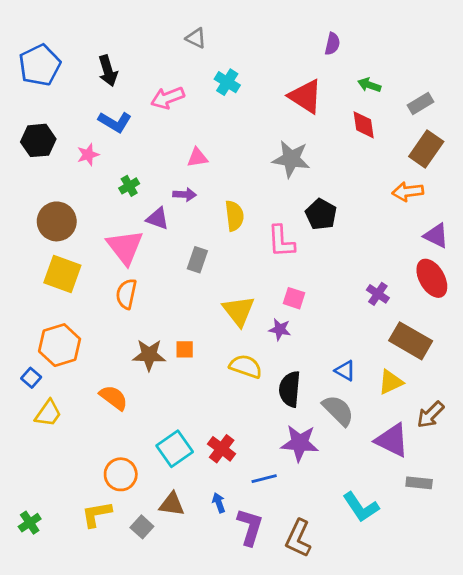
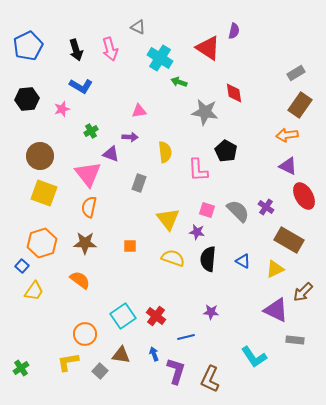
cyan cross: (227, 82) -> (160, 58), size x1.4
green arrow: (369, 85) -> (179, 82), moved
red triangle: (305, 96) -> (208, 48), moved
pink arrow: (168, 98) -> (110, 49), moved, turned -85
red diamond: (364, 125) -> (234, 93), moved
purple triangle: (436, 236) -> (288, 166), moved
brown star: (149, 355) -> (85, 243), moved
black semicircle: (290, 389) -> (208, 259), moved
gray semicircle: (338, 410) -> (238, 211), moved
purple star: (300, 443) -> (211, 312), size x0.6

